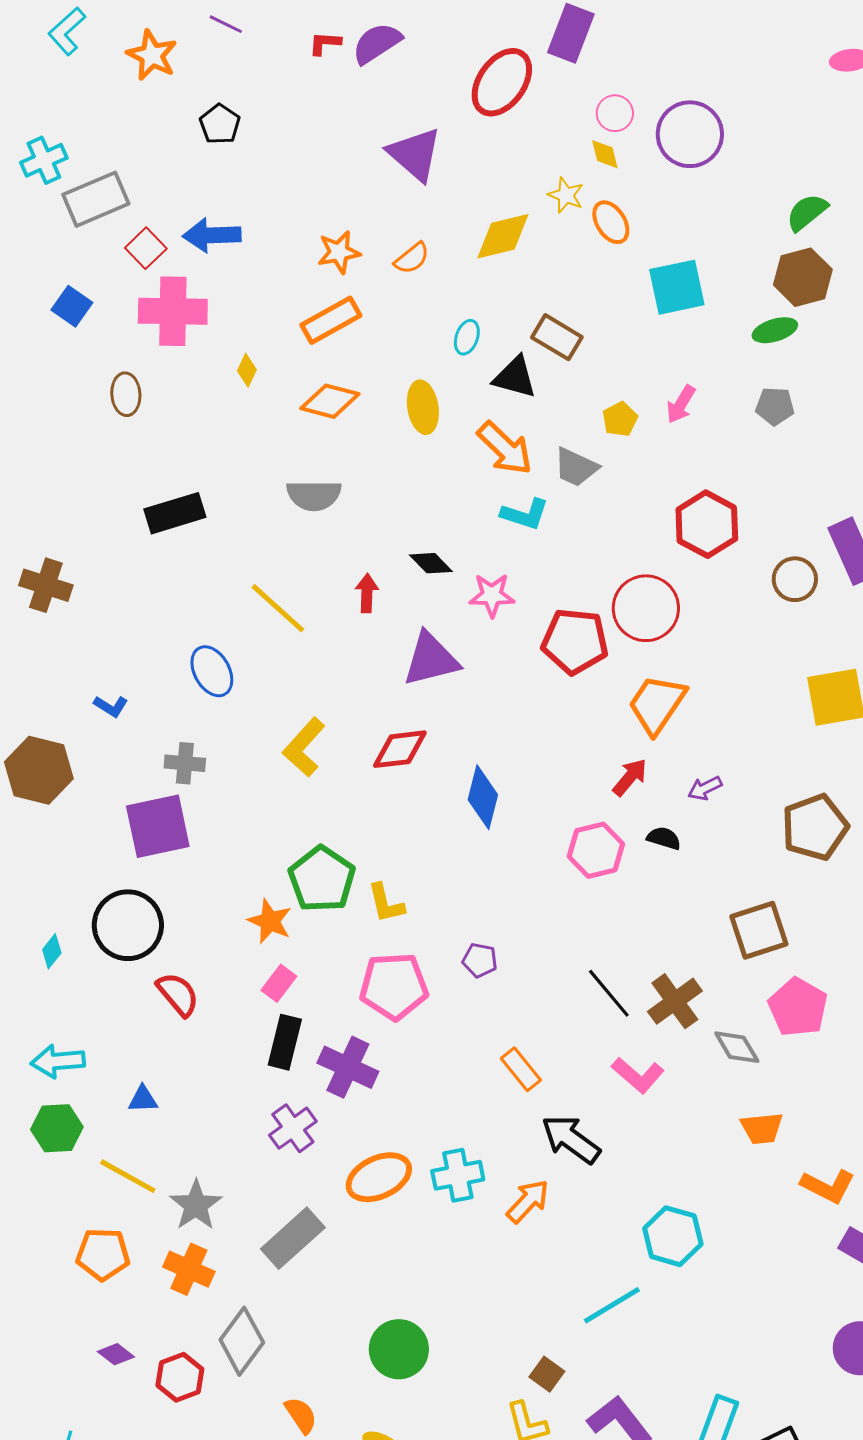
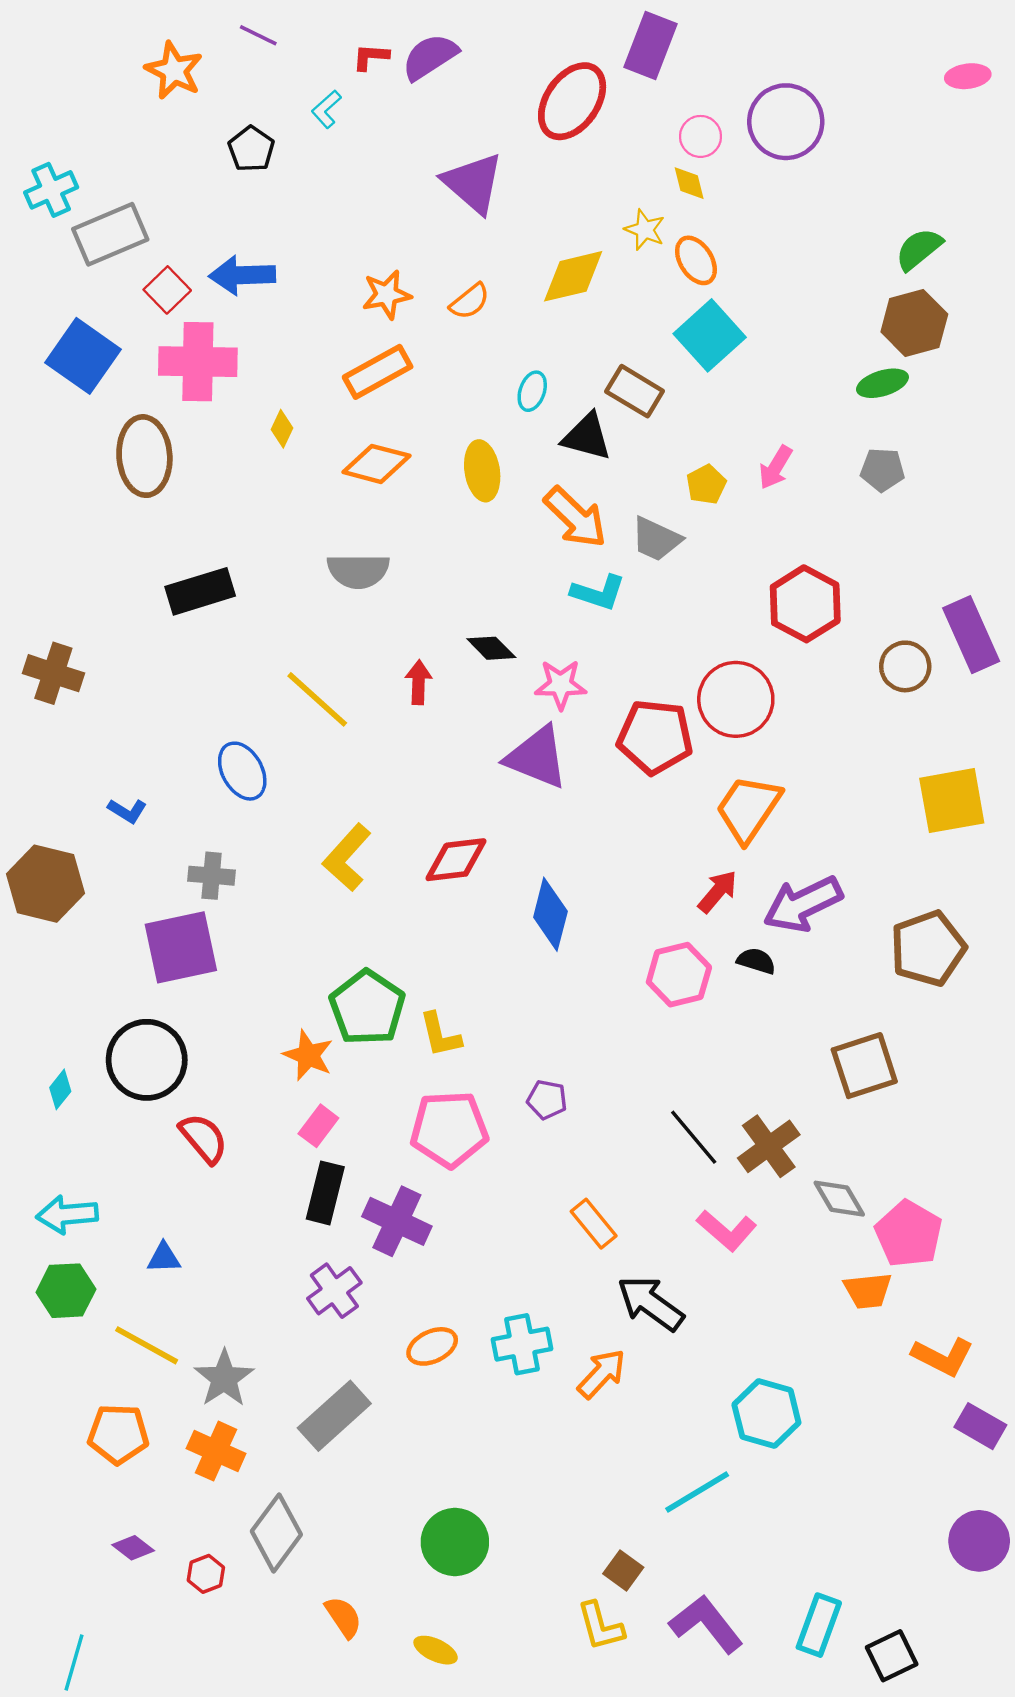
cyan L-shape: (67, 31) -> (326, 109), moved, size x0.7
purple circle: (690, 134) -> (786, 122), moved
cyan square: (677, 287) -> (710, 335), moved, turned -30
blue square: (72, 306) -> (83, 356), size x1.6
brown ellipse: (126, 394) -> (144, 456), size x1.6
purple triangle: (431, 659) -> (537, 757), moved, turned 36
purple arrow: (705, 788) -> (803, 904), size x2.0
pink pentagon: (798, 1007) -> (909, 1234), moved
orange ellipse: (379, 1177) -> (432, 1346), size x0.7
red hexagon: (180, 1377) -> (206, 1574), size x0.7

